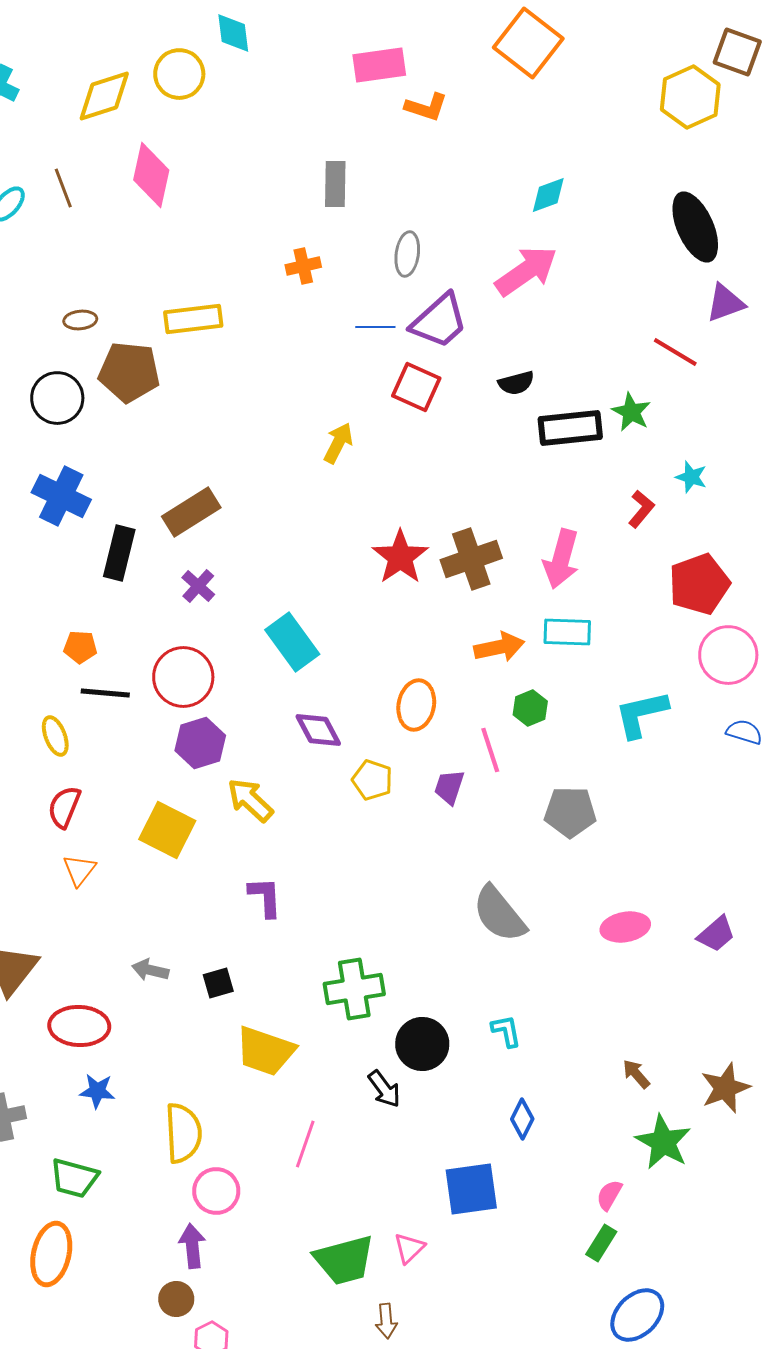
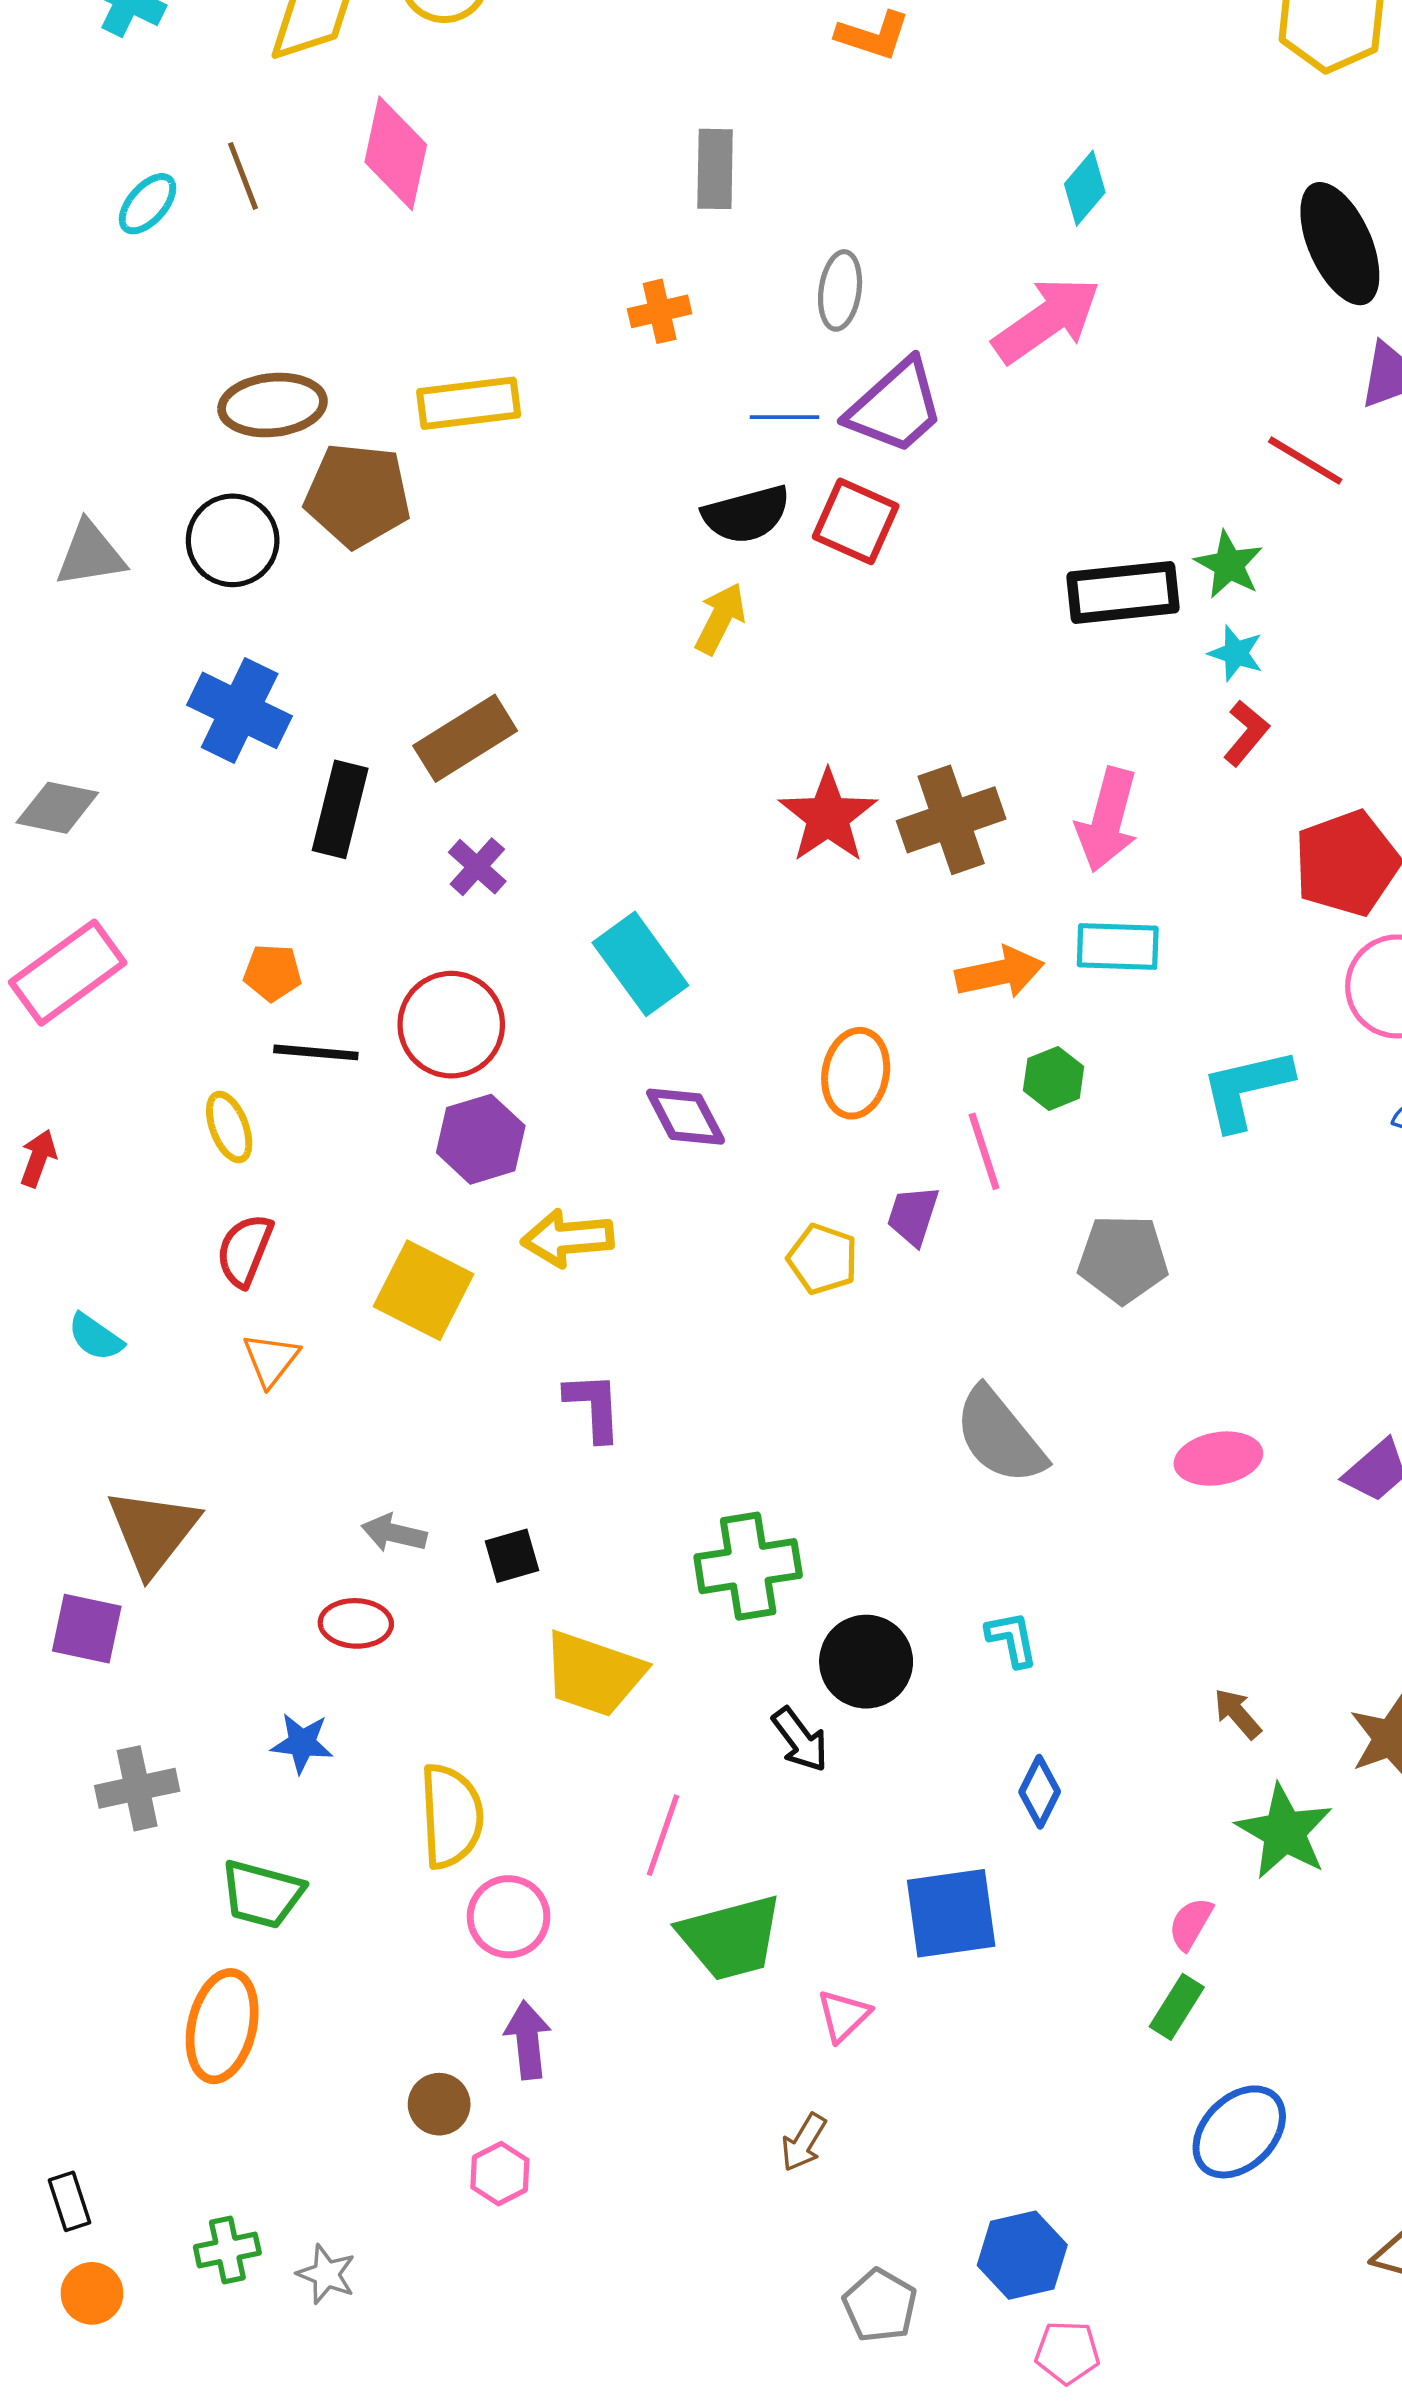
cyan diamond: (548, 195) -> (1085, 188), turned -30
brown ellipse: (80, 320) -> (272, 405), size x1.8
black semicircle: (516, 383) -> (746, 514), moved, size x1.4
cyan star: (691, 477) -> (1236, 653), moved
yellow pentagon: (372, 780) -> (823, 1259), moved
yellow arrow: (250, 800) -> (568, 1238), turned -48
red ellipse: (79, 1026) -> (356, 1623), moved, size x0.7
purple arrow: (192, 1246) -> (528, 2040), moved
green trapezoid: (344, 1260) -> (731, 1938), moved
brown arrow: (386, 1321) -> (804, 2142), turned 36

